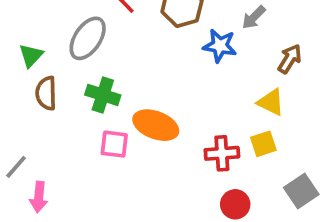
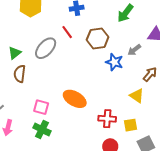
green cross: (103, 95) -> (42, 129), moved
pink square: (114, 144) -> (41, 107), moved
yellow square: (263, 144) -> (130, 125), moved

